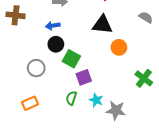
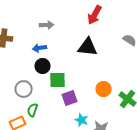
orange circle: (119, 47) -> (104, 89), moved
green square: (71, 59) -> (58, 80), turned -30
green semicircle: (71, 98) -> (33, 110), moved

